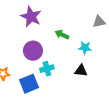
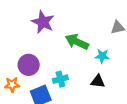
green arrow: (62, 35) -> (77, 42), size x1.5
purple circle: (33, 51) -> (29, 65), moved

